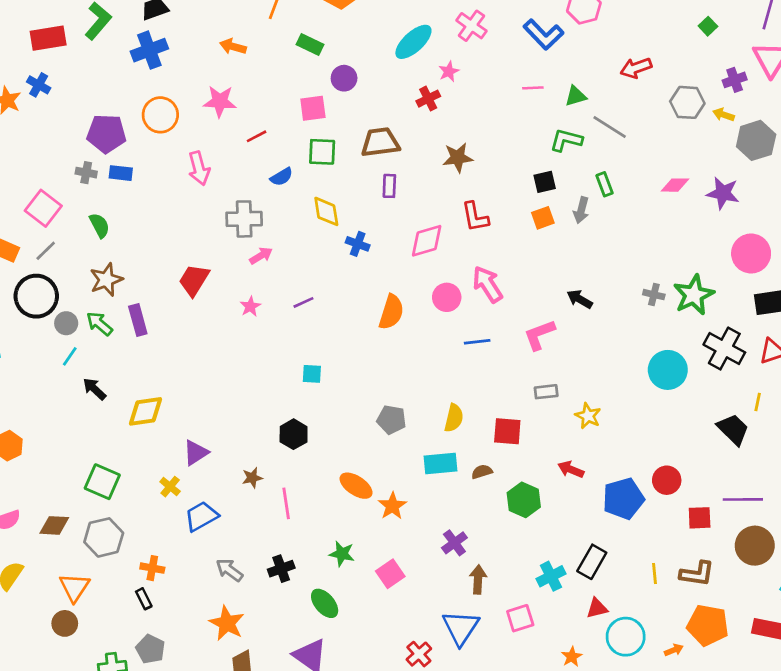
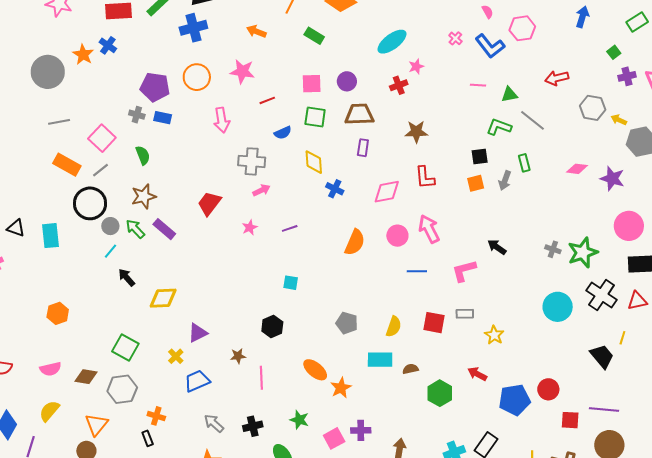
pink cross: (471, 26) -> (455, 38), moved, size x0.6
purple circle: (344, 78) -> (347, 81), moved
purple cross: (735, 80) -> (627, 76), moved
purple rectangle: (138, 320) -> (164, 229), turned -40
red square: (507, 431) -> (434, 323), moved
purple cross: (454, 543) -> (361, 430), moved, turned 30

